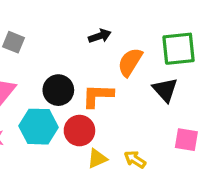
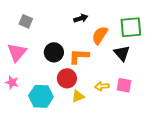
cyan hexagon: (39, 127) -> (41, 96), moved
pink square: (186, 140) -> (124, 85), moved
yellow arrow: (135, 159) -> (102, 86), moved, turned -40

